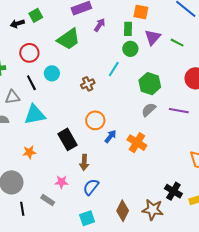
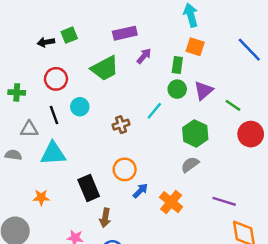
purple triangle: (153, 37) -> (204, 91), moved
green line: (177, 43) -> (233, 105), moved
purple line: (179, 111) -> (224, 201), moved

